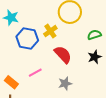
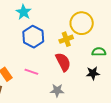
yellow cross: (50, 31) -> (66, 39), moved
pink line: (35, 73) -> (31, 72), turned 32

